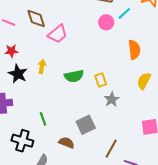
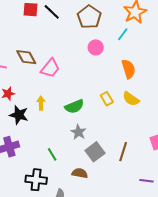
cyan line: (124, 13) -> (123, 34), moved
yellow rectangle: (101, 80) -> (107, 99), moved
yellow semicircle: (144, 81) -> (131, 99), moved, turned -72
gray star: (112, 99) -> (78, 132), moved
brown line: (111, 149) -> (123, 152), moved

